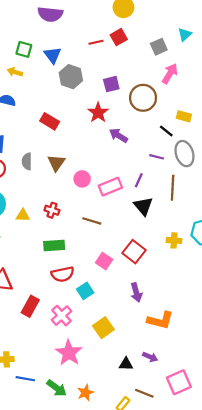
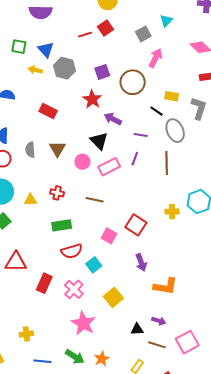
yellow arrow: (15, 72) -> (35, 70), moved
purple line: (157, 157) -> (141, 135), moved
black triangle: (143, 206) -> (99, 141), moved
blue line: (25, 379) -> (42, 361), moved
brown line: (144, 393) -> (157, 345), moved

